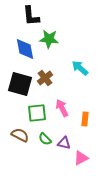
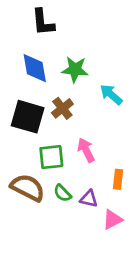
green star: (49, 39) -> (75, 69), moved
orange rectangle: (85, 119) -> (118, 179), moved
brown semicircle: (20, 135) -> (28, 188), size x1.4

